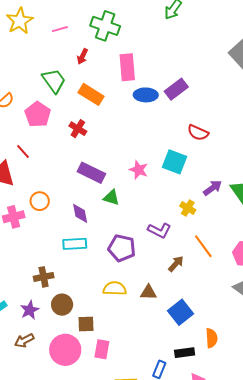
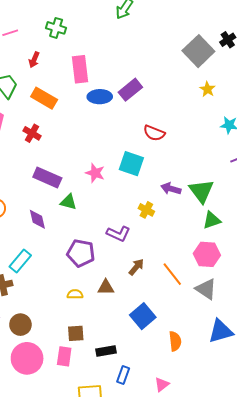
green cross: (105, 26) -> (56, 28), size x0.7
purple arrow: (213, 188) -> (171, 189), turned -126
cyan rectangle: (75, 244) -> (20, 261), moved, turned -45
orange line: (203, 246) -> (172, 274), moved
yellow semicircle: (115, 288) -> (75, 294), size x0.7
brown triangle: (148, 292) -> (106, 287), moved
brown circle: (62, 305) -> (20, 325), moved
brown square: (86, 324) -> (76, 333), moved
black rectangle: (185, 353) -> (106, 351), moved

